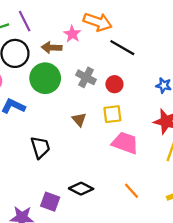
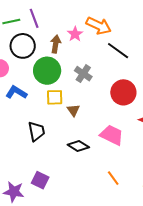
brown arrow: (52, 48) -> (56, 44), turned 90
red circle: (114, 84) -> (123, 92), moved, size x1.6
yellow square: (112, 114) -> (55, 97), moved
black diamond: (81, 189) -> (78, 146), moved

